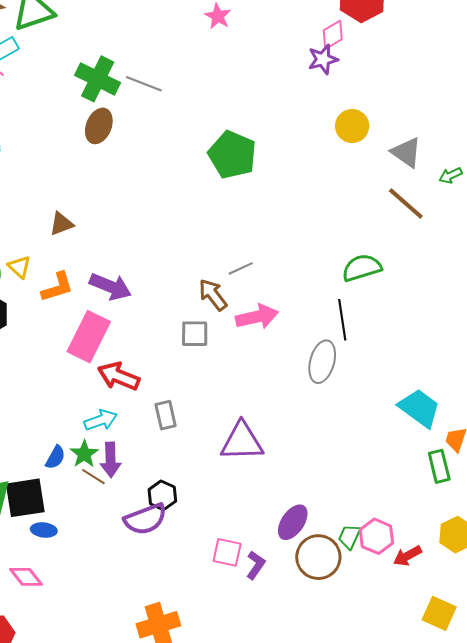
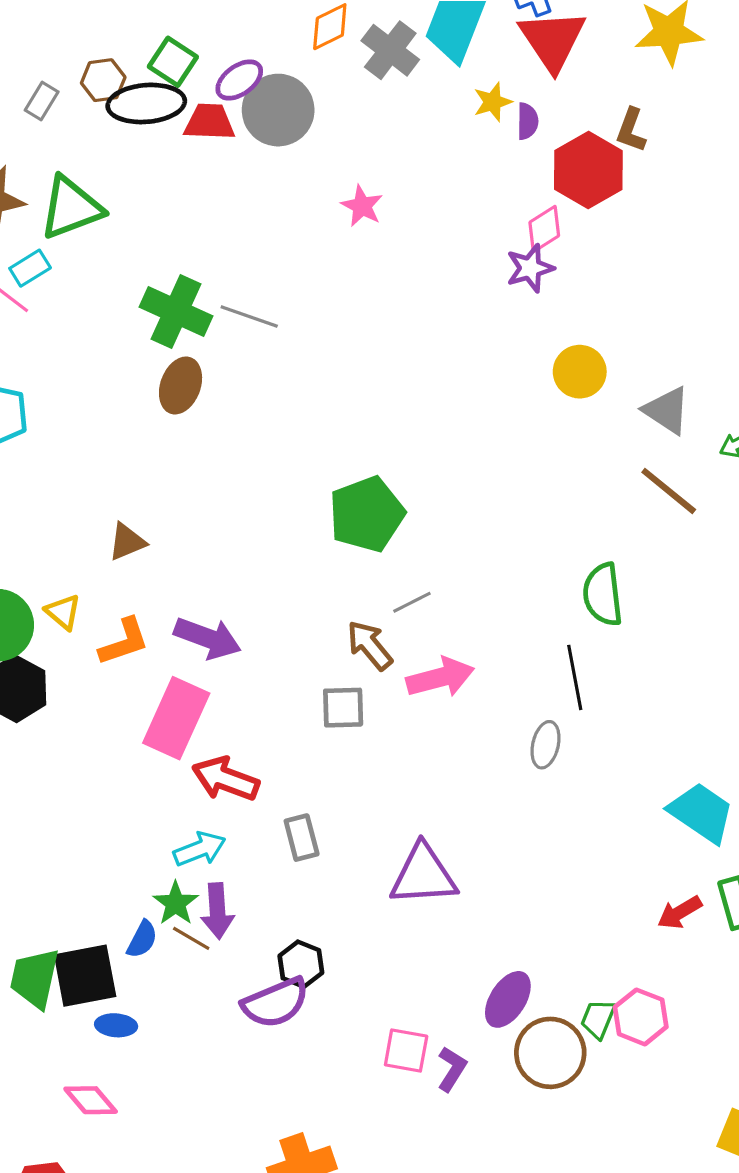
green pentagon: (232, 155) -> (367, 514), moved, turned 30
green semicircle: (362, 268) -> (603, 594), turned -78
gray ellipse: (322, 362) -> (546, 745), size x0.7
blue semicircle: (55, 457) -> (142, 939), moved
red arrow: (407, 556) -> (680, 913), moved

